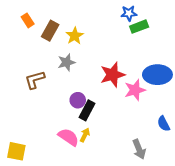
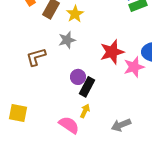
pink semicircle: (69, 137) -> (69, 125), moved
gray arrow: (139, 149) -> (121, 125), moved, turned 90
yellow square: (16, 151) -> (18, 113), moved

